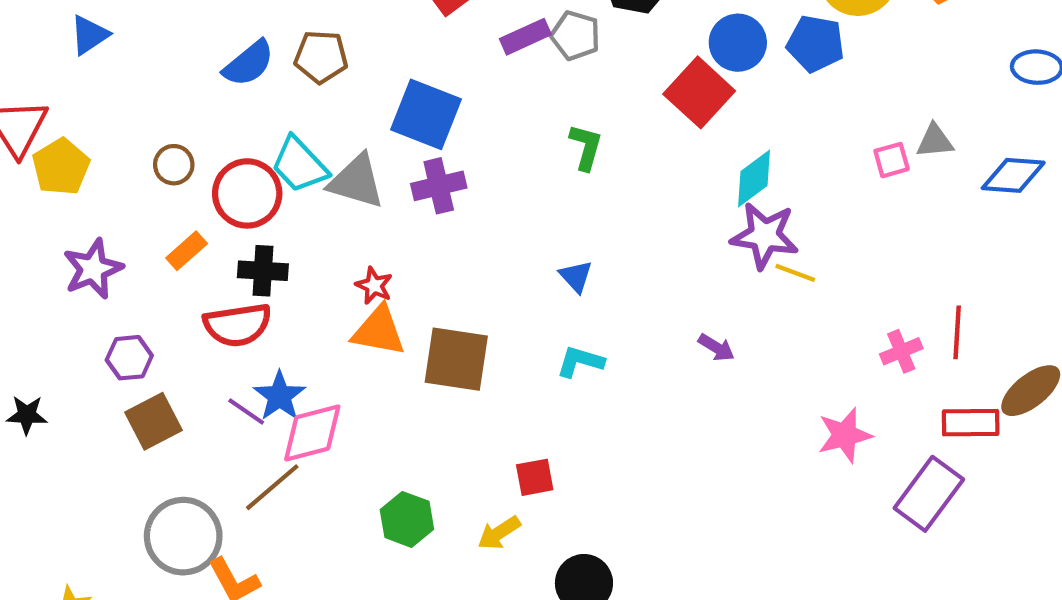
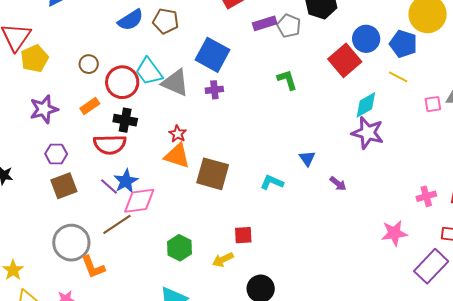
green L-shape: (586, 147) -> (287, 80), turned -40
purple cross: (439, 186) -> (214, 90), size x0.7
yellow line: (795, 273) -> (398, 77), moved
blue triangle: (576, 276) -> (307, 158), moved

